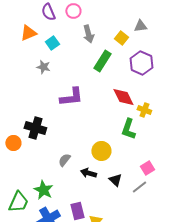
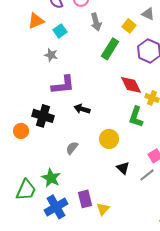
gray triangle: (140, 26) -> (148, 14), turned 32
purple L-shape: (71, 97) -> (63, 85), moved
black arrow: (88, 173) -> (82, 109), moved

